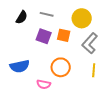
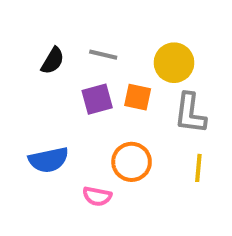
purple square: (44, 36) -> (97, 99), turned -35
gray L-shape: (90, 43) -> (190, 113), turned -35

